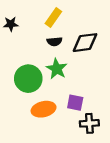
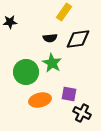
yellow rectangle: (53, 17) -> (64, 12), moved
black cross: (89, 123) -> (82, 113), turned 30

